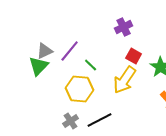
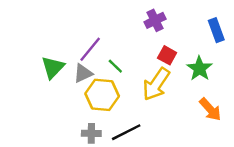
gray triangle: (45, 51) -> (83, 73), moved
gray cross: (71, 121) -> (91, 133), turned 35

